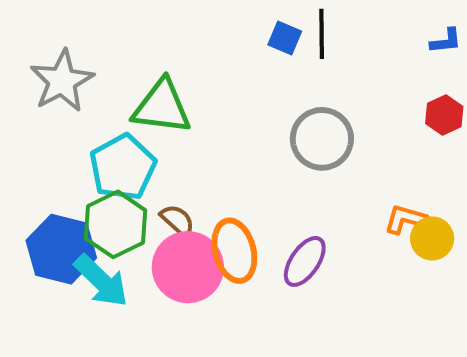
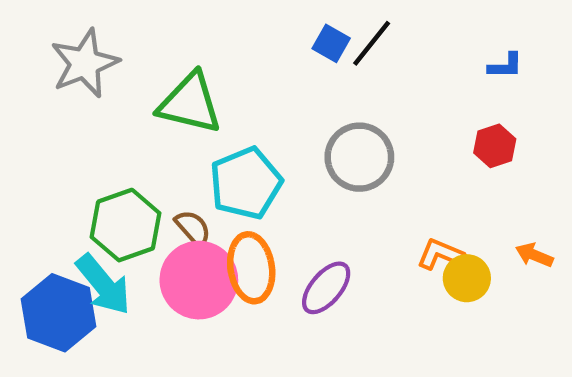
black line: (322, 34) -> (372, 43), turned 33
cyan pentagon: (123, 167) -> (246, 183), moved
blue hexagon: (61, 249) -> (58, 313), moved

